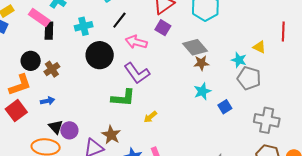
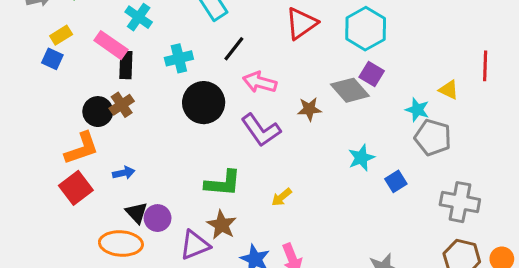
purple square: (163, 28) -> (372, 74), moved
brown star: (201, 63) -> (309, 109), moved
brown cross: (52, 69) -> (122, 105), moved
green L-shape: (123, 98) -> (223, 183), moved

